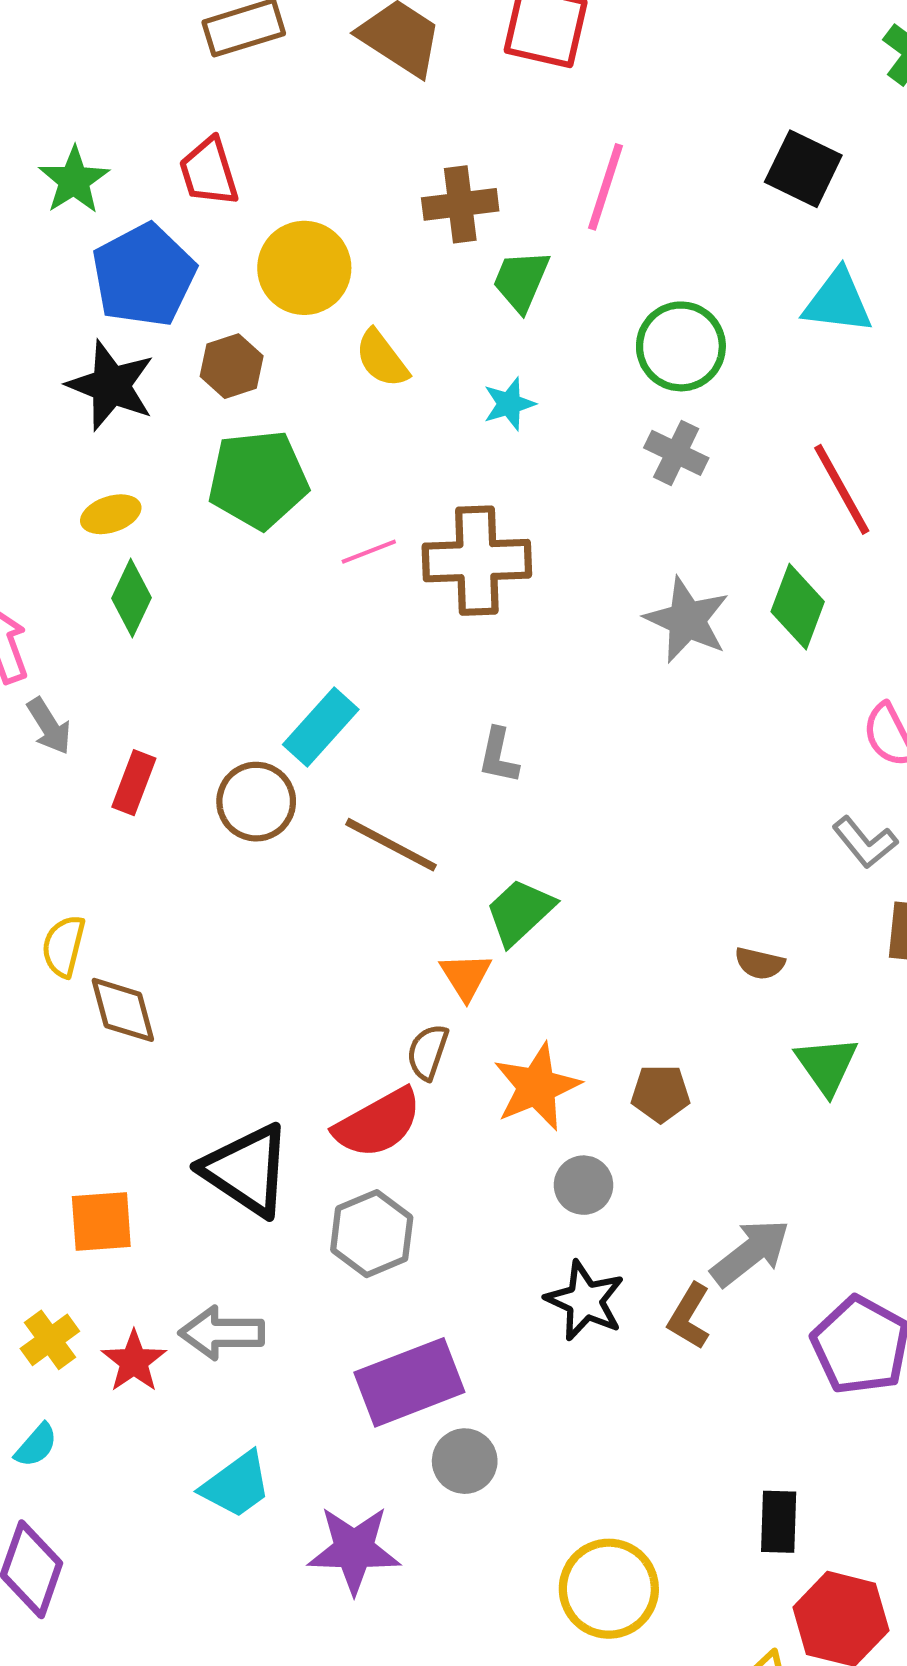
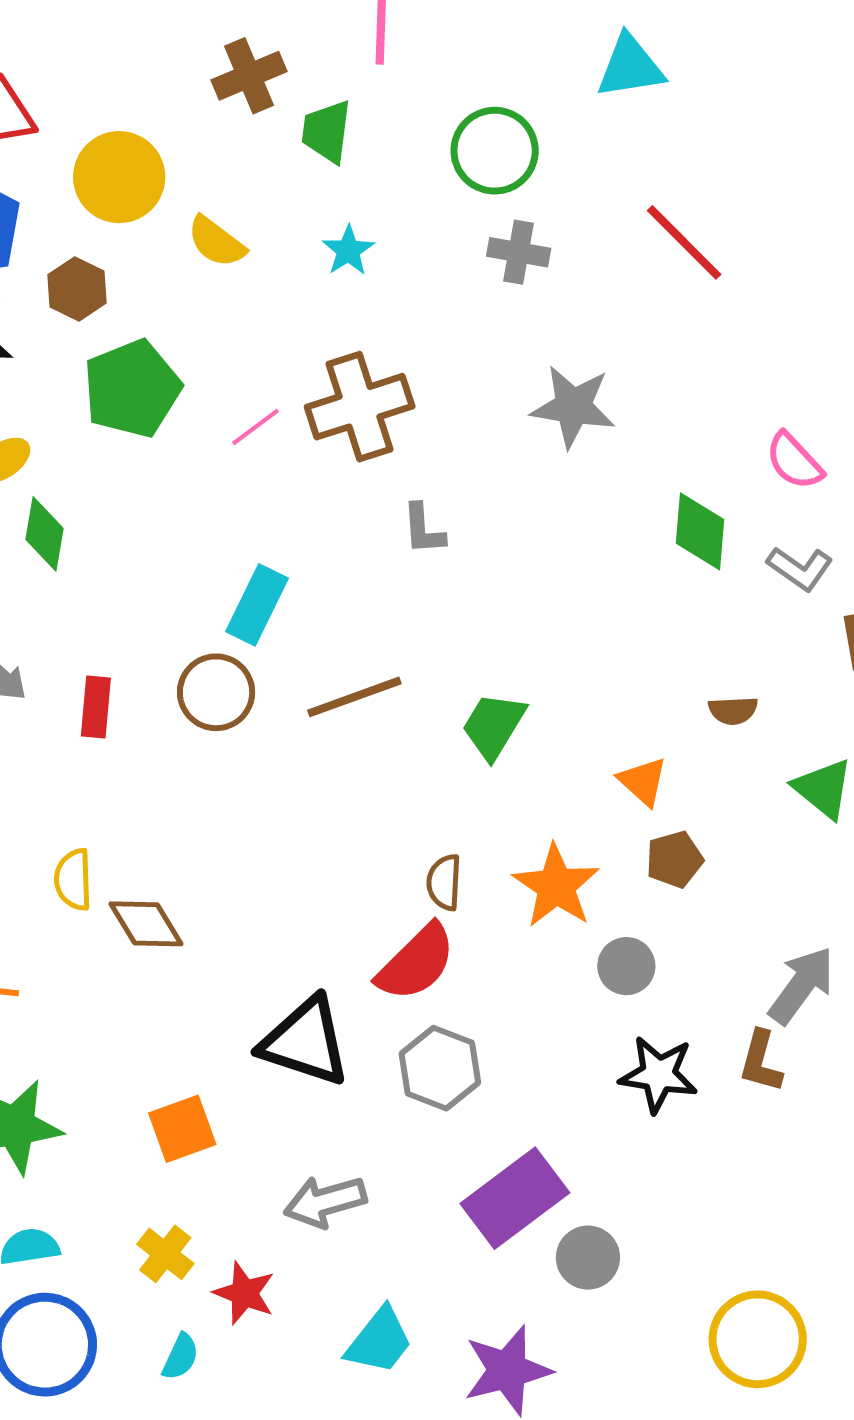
green diamond: (798, 607) -> (700, 531), moved
gray L-shape: (499, 756) -> (423, 529), moved
brown line: (391, 845) -> (354, 697), turned -32
orange triangle: (466, 976) -> (643, 781), moved
red star: (134, 1361) -> (244, 1293), moved

